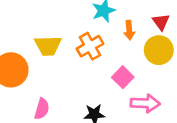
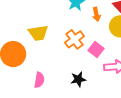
orange cross: (90, 46) -> (75, 39), moved

